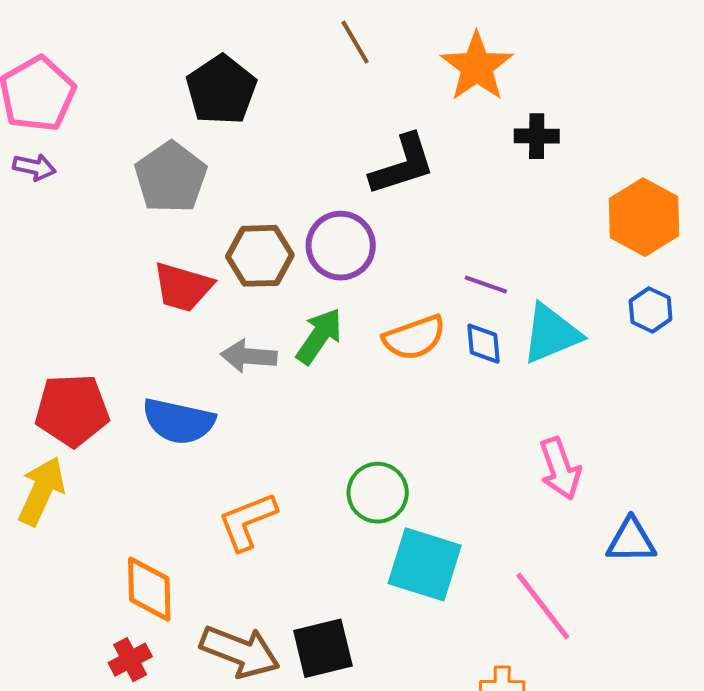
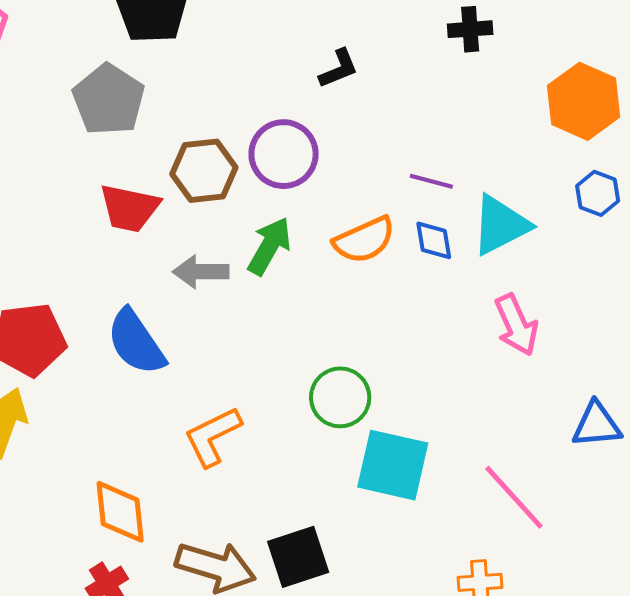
black L-shape: (402, 165) -> (339, 69), size x0.6
blue semicircle: (179, 421) -> (136, 342), turned 48
pink arrow: (560, 469) -> (516, 325), moved

